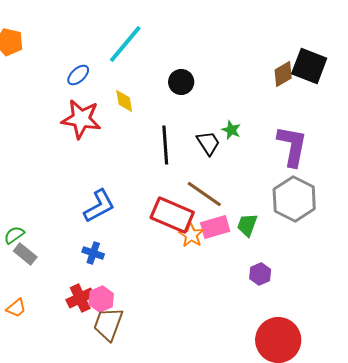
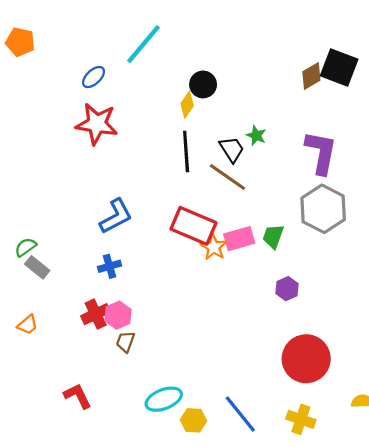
yellow diamond: (124, 101) -> (187, 105), moved, turned 45
brown line: (204, 194) -> (228, 177), moved
blue cross: (93, 253) -> (109, 266), turned -35
brown trapezoid: (108, 324) -> (125, 342), size x0.6

